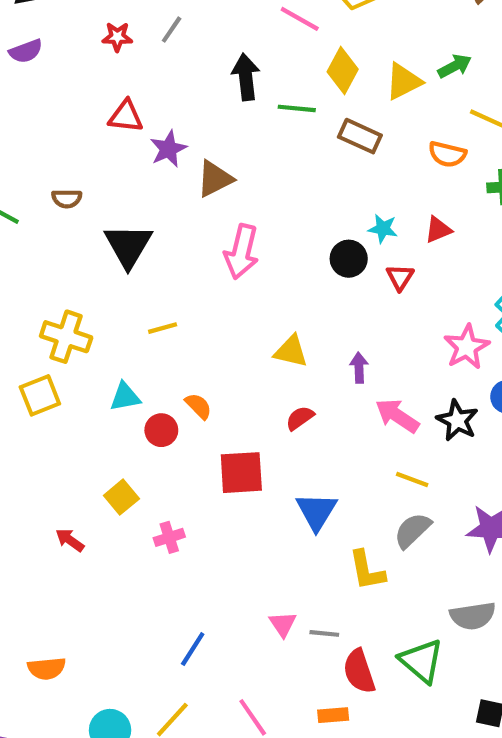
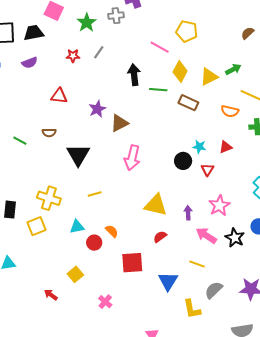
red triangle: (126, 116) -> (59, 96), moved
pink star: (467, 347) -> (219, 205), moved
yellow triangle: (291, 351) -> (156, 205), size x1.4
yellow line: (412, 479) -> (197, 264), moved
pink cross: (169, 537) -> (105, 302), moved, turned -32

